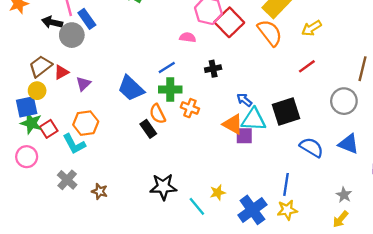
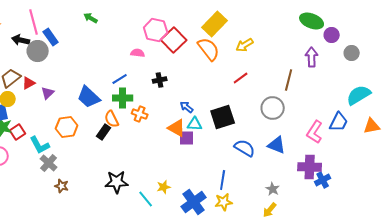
cyan triangle: (254, 120) -> (195, 124), size x0.7
orange hexagon: (86, 123) -> (67, 127), moved
black rectangle: (148, 129) -> (104, 132), turned 70
gray cross: (67, 180) -> (49, 163), moved

